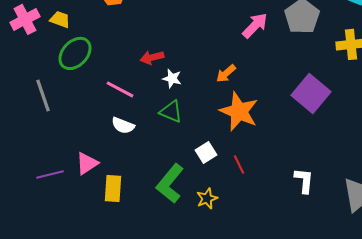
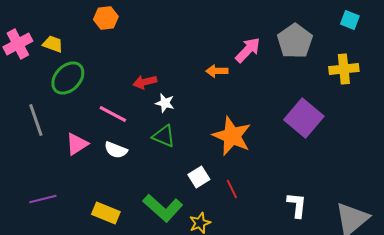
orange arrow: (226, 73) -> (217, 71), moved, turned 40
pink triangle: (87, 163) -> (77, 144), moved
green L-shape: (170, 183) -> (163, 208), turned -87
yellow rectangle: (113, 188) -> (106, 213), turned -72

